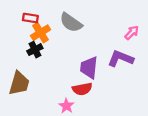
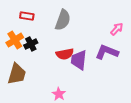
gray semicircle: (71, 23) -> (63, 20), turned -105
orange cross: (41, 33) -> (15, 40), moved
red semicircle: (82, 89) -> (65, 54), moved

